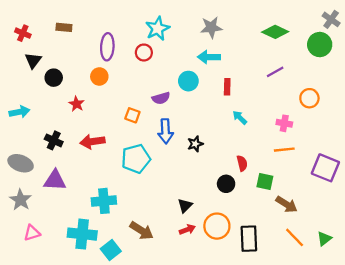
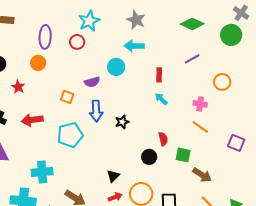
gray star: (211, 27) -> (136, 20), turned 30
red rectangle: (227, 87) -> (159, 75), moved
orange line: (284, 150) -> (200, 127), turned 42
purple square: (325, 168) -> (236, 143), size x0.7

